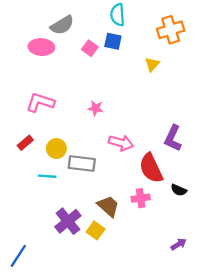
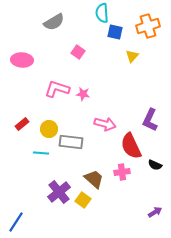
blue square: (113, 41) -> (115, 32), moved
pink ellipse: (41, 47) -> (22, 60), moved
pink square: (90, 48) -> (78, 52), moved
pink L-shape: (40, 102) -> (57, 89), moved

